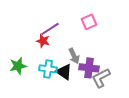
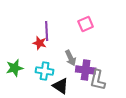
purple line: (50, 29) -> (47, 31), turned -60
black triangle: (64, 72) -> (61, 86), moved
gray L-shape: (101, 78) -> (98, 80), turned -50

